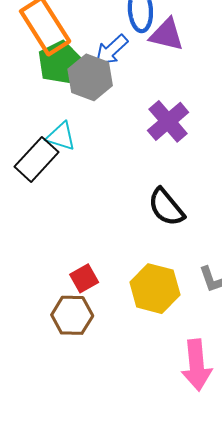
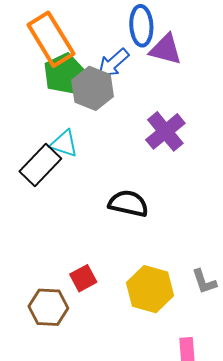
black semicircle: (166, 207) -> (128, 203), moved, turned 141
brown hexagon: (72, 315) -> (48, 307), moved

